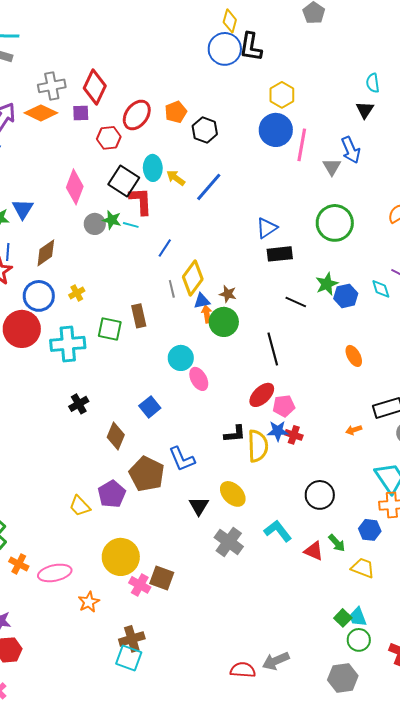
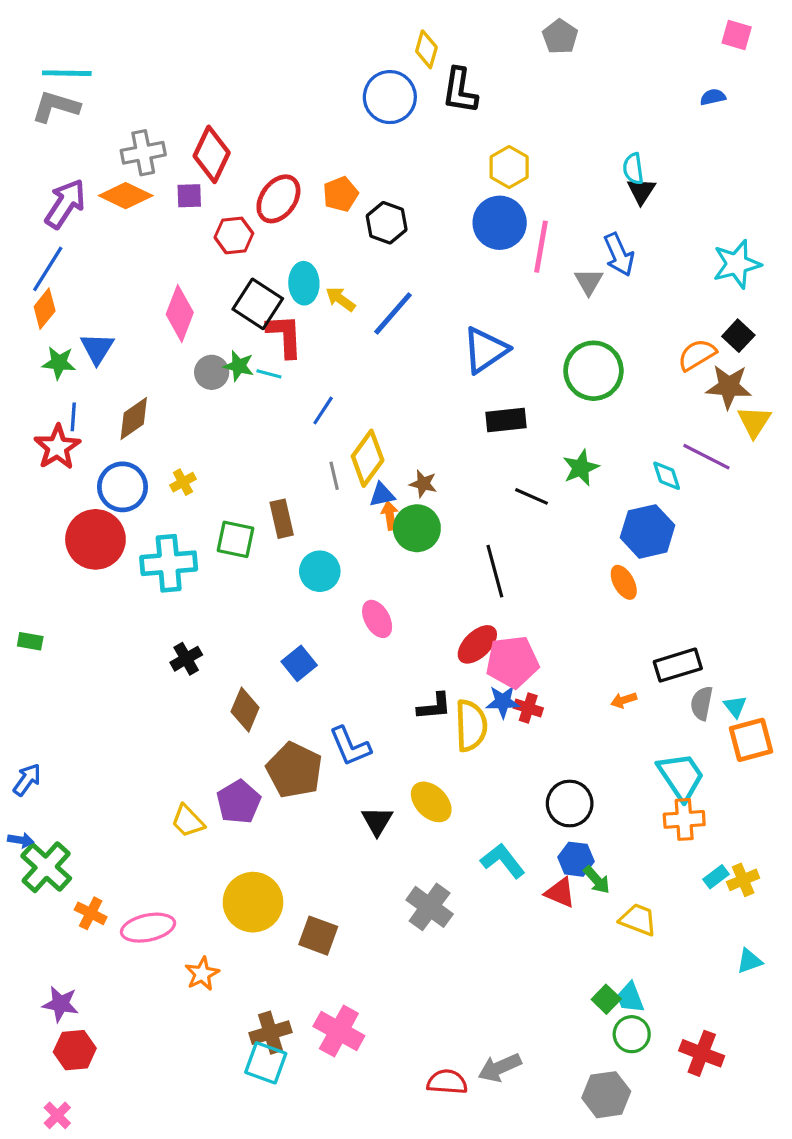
blue circle: (225, 49) -> (390, 97), moved
cyan semicircle: (373, 83) -> (633, 169), moved
blue triangle: (267, 228) -> (485, 350), moved, size x1.4
blue hexagon: (346, 296) -> (648, 531), moved, size x1.4
cyan circle: (181, 358) -> (320, 571), moved
pink pentagon: (284, 406) -> (512, 662), size x1.5
blue hexagon: (370, 530) -> (576, 859), moved
gray cross: (229, 542) -> (430, 907), moved
pink cross: (140, 585) -> (339, 1031), moved, size x1.4

